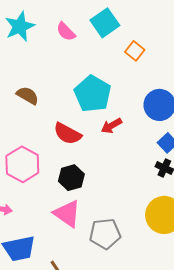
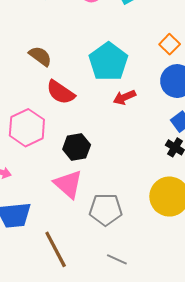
orange square: (135, 51) -> (170, 44), moved
red semicircle: (67, 134) -> (61, 92), moved

